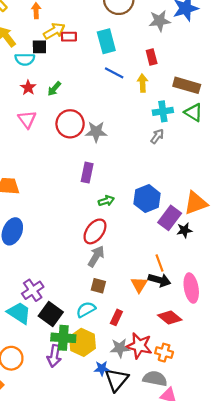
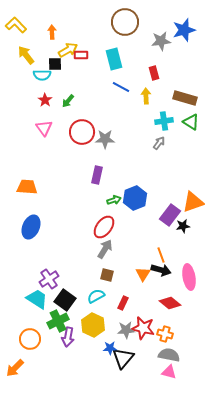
blue hexagon: (147, 199) -> (135, 198), moved
green cross: (63, 338) -> (58, 321), moved, turned -30
gray semicircle: (155, 379) -> (169, 355), moved

